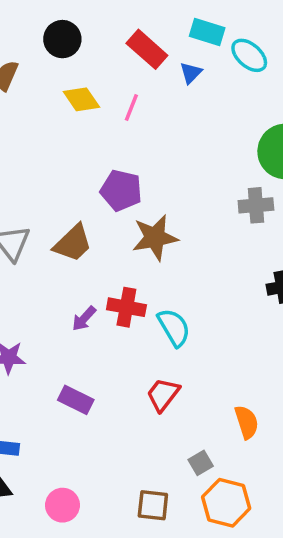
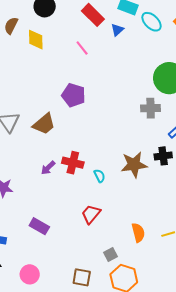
yellow diamond: (81, 99) -> (36, 40), moved, turned 30
pink line: (131, 107) -> (82, 48), turned -63
brown star: (155, 238) -> (134, 165), moved
cyan semicircle: (174, 327) -> (99, 176), size x0.6
purple rectangle: (76, 400) -> (39, 226), moved

